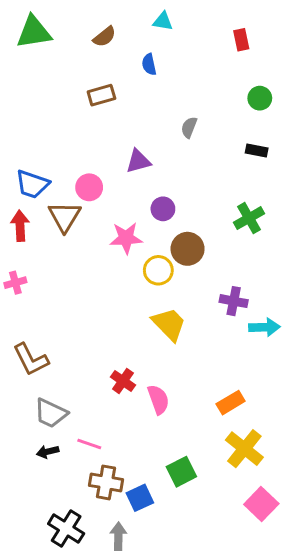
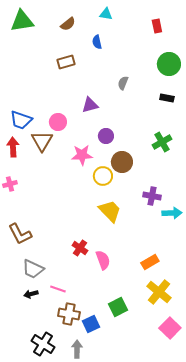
green circle: (260, 98) -> (169, 64), size x1.5

